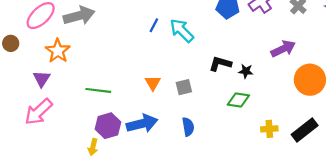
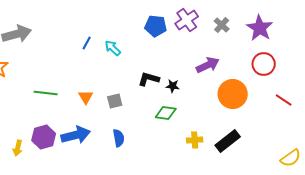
cyan arrow: (182, 31) -> (113, 48), size x0.7
green line: (98, 90) -> (46, 93), moved
yellow arrow: (93, 147) -> (18, 148), moved

